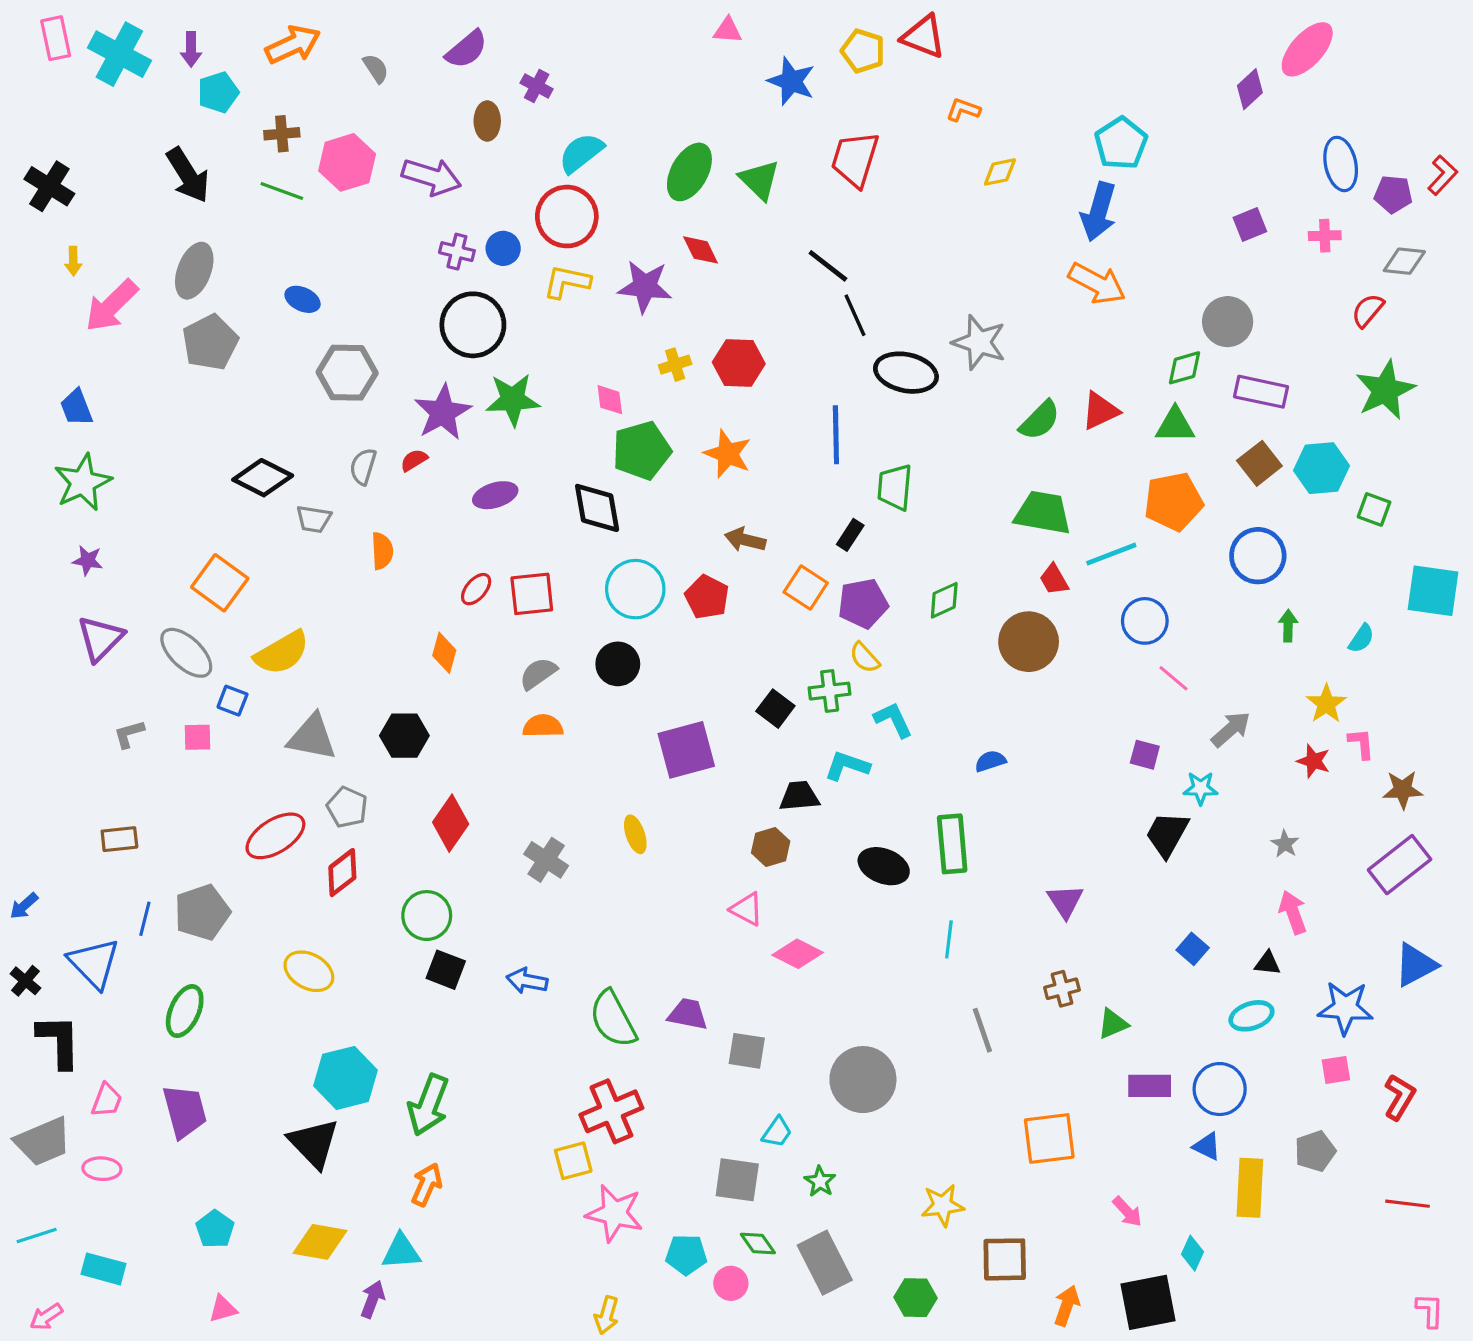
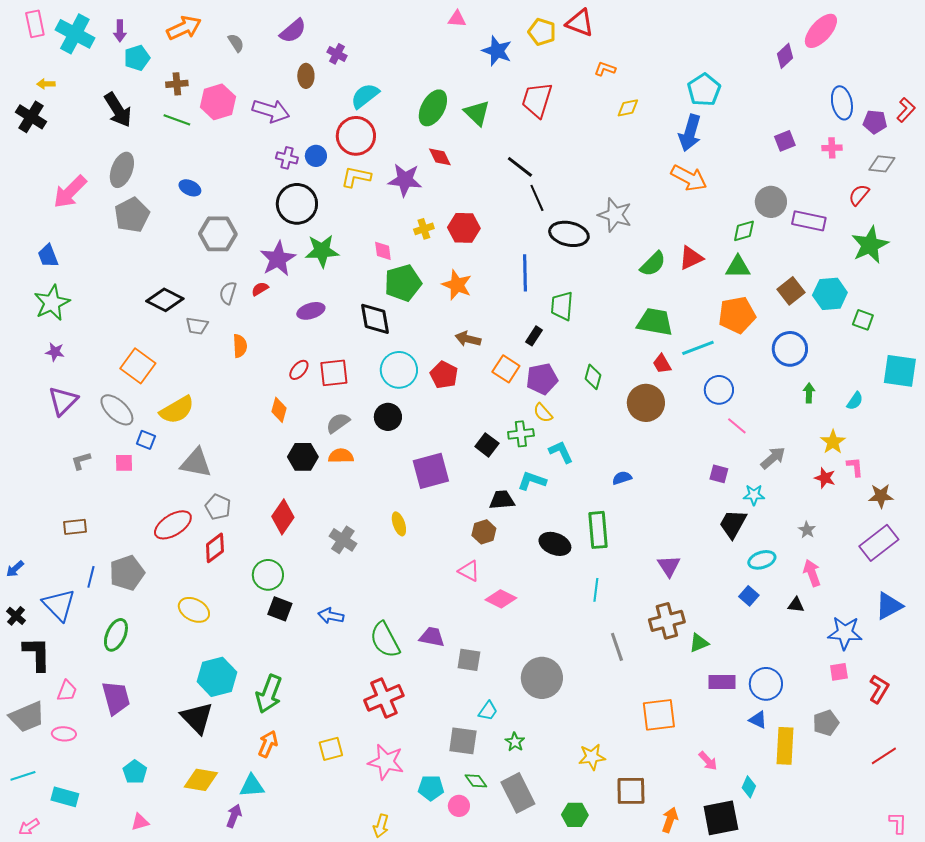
yellow arrow: (73, 261) -> (46, 84), moved, turned 90
purple rectangle: (1261, 392) -> (809, 221), moved
green diamond: (944, 600) -> (593, 377), turned -50
black hexagon: (404, 736) -> (303, 457), moved
brown cross: (1062, 989) -> (667, 621), size x1.6
cyan ellipse: (1251, 1016) -> (762, 560), moved
yellow square: (573, 1161) -> (331, 749), moved
red line: (1408, 1204) -> (884, 756), turned -40

